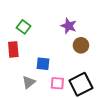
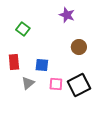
purple star: (69, 26) -> (67, 15), moved
red rectangle: (13, 49) -> (14, 62), moved

